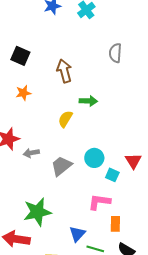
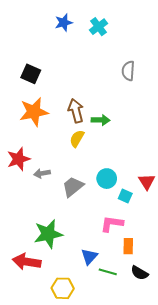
brown arrow: (64, 71) -> (76, 111), moved
orange star: (23, 93) -> (34, 112), size x1.8

